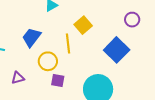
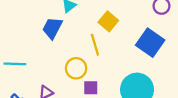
blue trapezoid: (31, 37) -> (52, 28), moved

